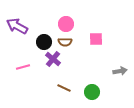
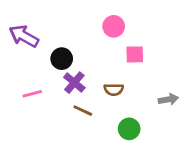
pink circle: (66, 24) -> (114, 26), moved
brown semicircle: (65, 42) -> (114, 90), moved
brown line: (64, 88) -> (83, 111), moved

